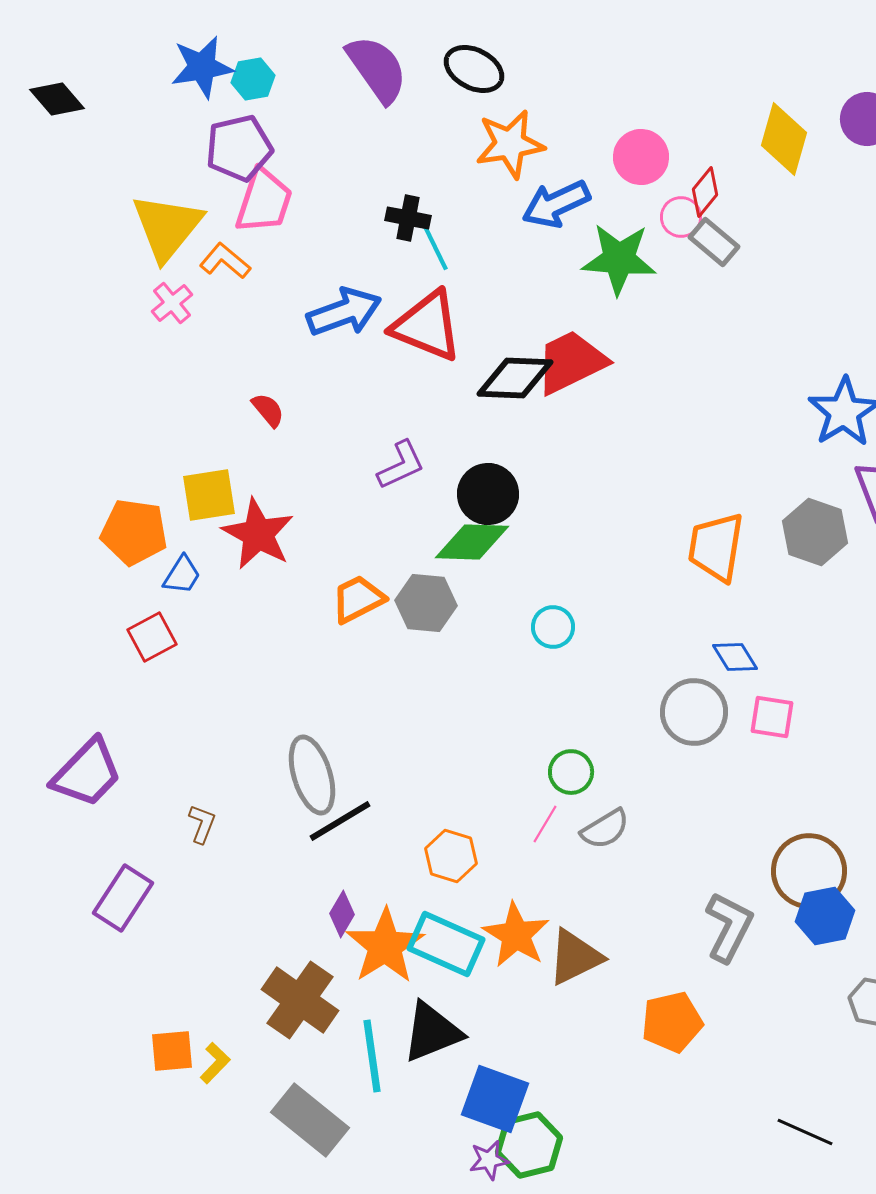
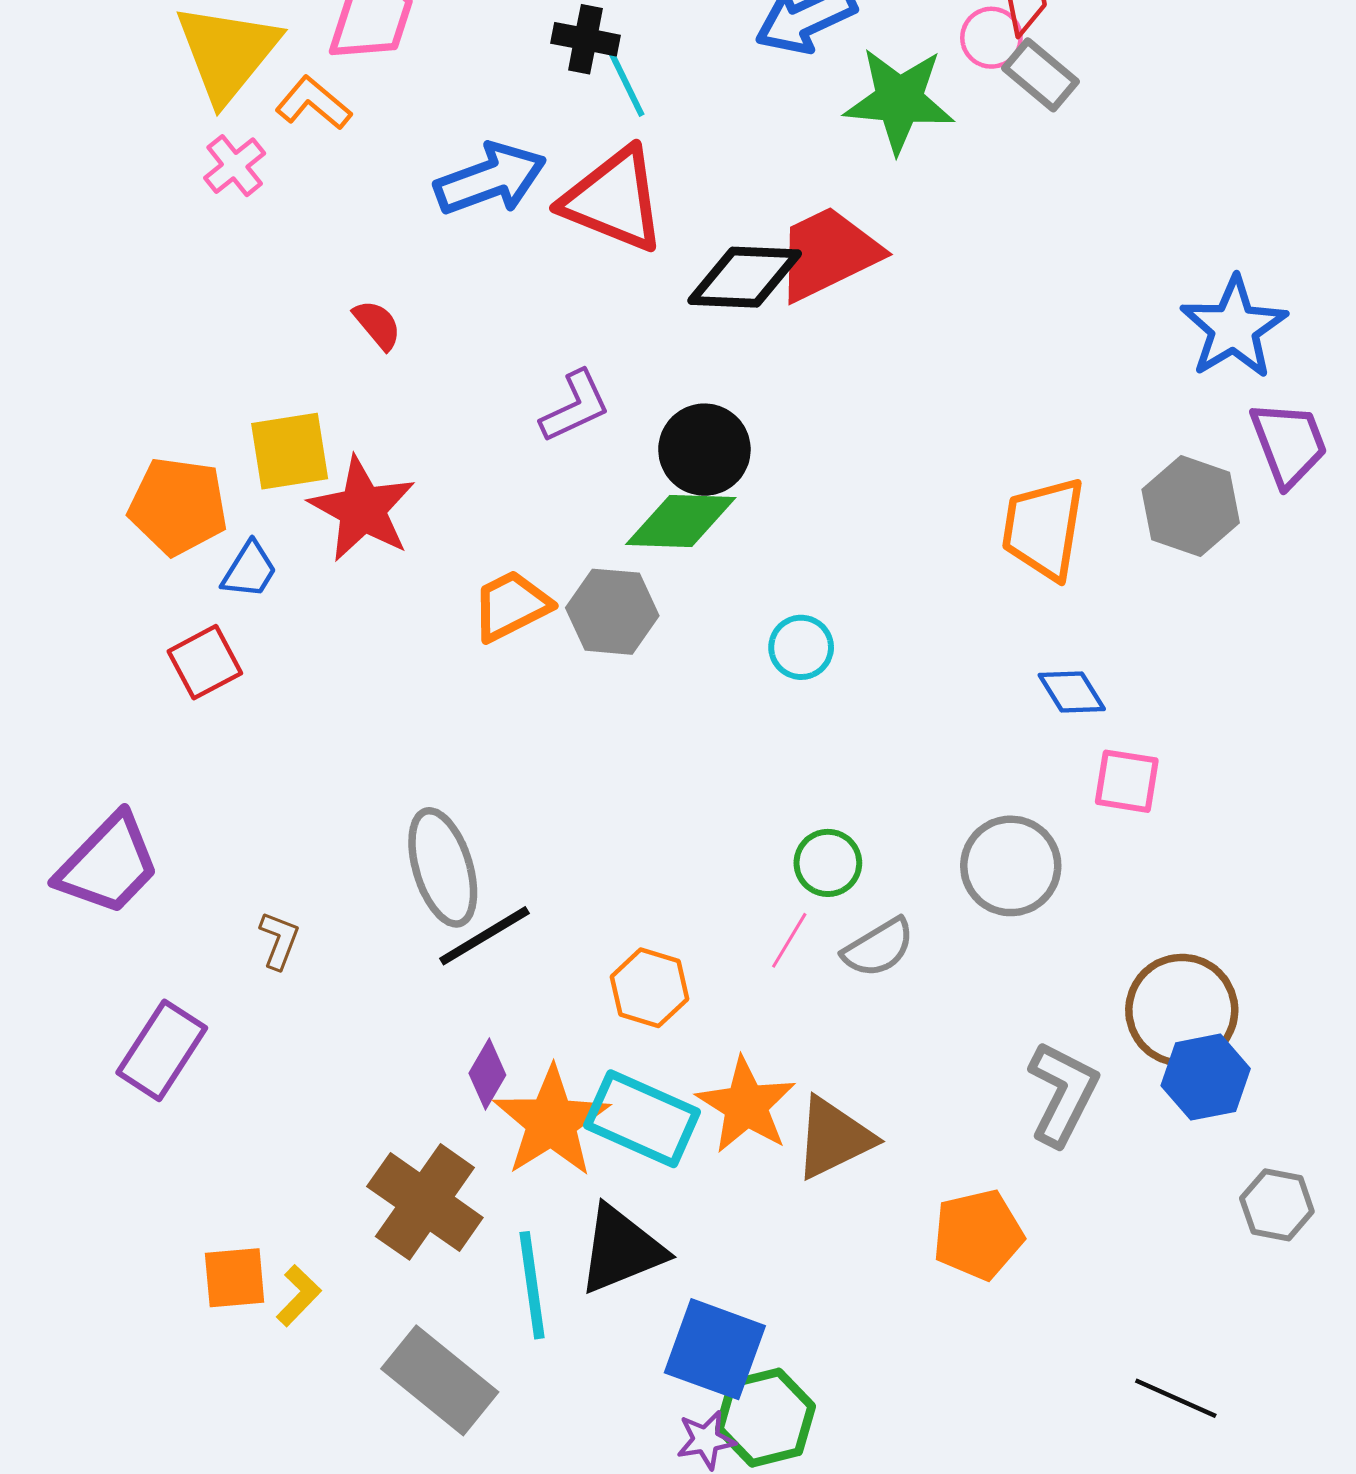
gray circle: (694, 712) -> (1011, 866), moved

